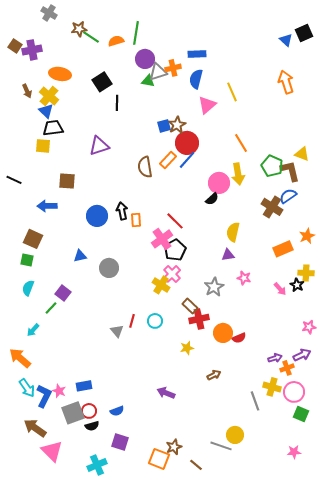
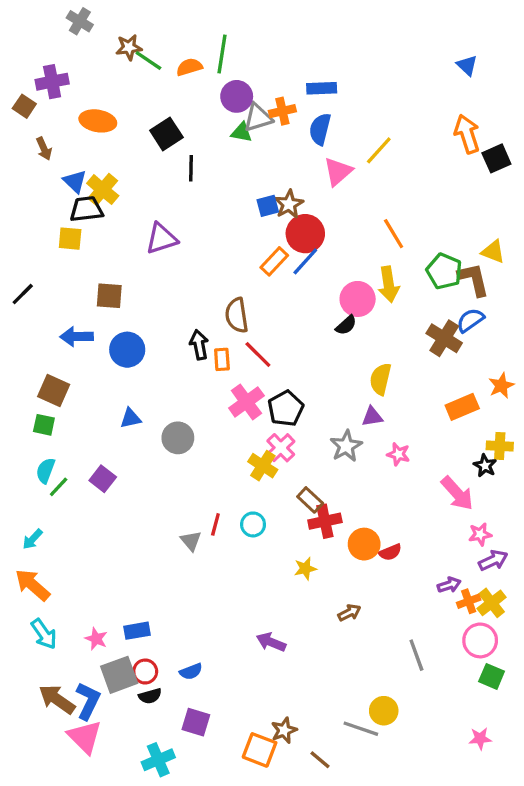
black square: (304, 33) -> (496, 158), moved
brown square: (15, 46) -> (24, 106), moved
yellow line: (232, 92) -> (379, 150), turned 66
yellow cross: (49, 96) -> (103, 190), moved
brown semicircle: (145, 167) -> (237, 315), moved
black line: (14, 180) -> (23, 294), turned -70
blue circle: (97, 216) -> (127, 350), moved
red line: (175, 221) -> (258, 355), moved
pink cross: (162, 239) -> (246, 402), moved
gray star: (214, 287) -> (346, 446), moved
pink arrow: (280, 289) -> (457, 493), moved, size x1.6
green line: (51, 308) -> (59, 487), moved
pink star: (309, 327) -> (480, 534), moved
cyan arrow: (33, 330) -> (32, 539), moved
purple arrow: (302, 355) -> (493, 560), moved
yellow cross: (272, 387) -> (492, 603), moved, turned 36
blue L-shape: (44, 396) -> (88, 701), moved

